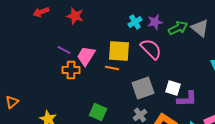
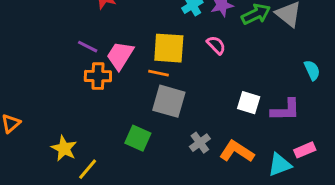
pink semicircle: (151, 49) -> (216, 45), size x0.6
gray square: (143, 88) -> (169, 101), moved, turned 35
purple L-shape: (187, 99) -> (286, 110), moved

